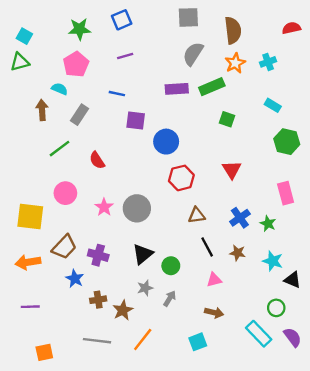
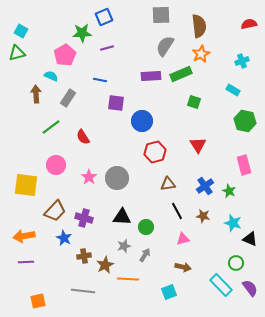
green star: (79, 29) -> (82, 33), moved
cyan cross: (268, 62) -> (242, 61), moved
black triangle: (143, 254) -> (122, 217), turned 42
orange arrow: (28, 262) -> (24, 236), moved
orange line: (143, 340) -> (128, 279), moved, turned 55

